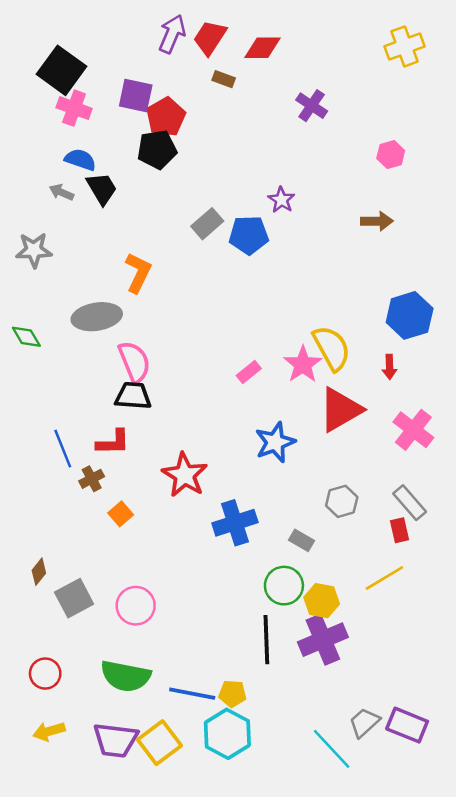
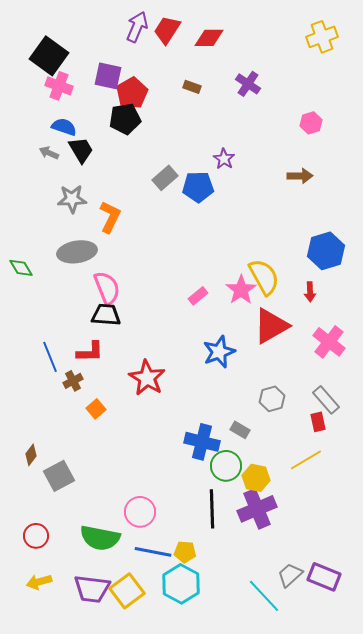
brown rectangle: (224, 79) -> (192, 87), moved
gray star: (34, 250) -> (72, 199), moved
blue cross: (235, 523) -> (202, 442), moved, turned 32
pink circle: (136, 606) -> (140, 512), moved

